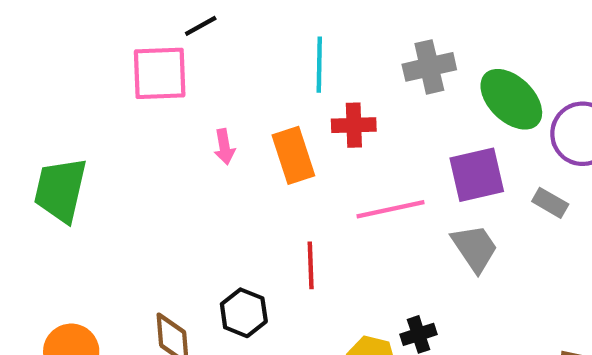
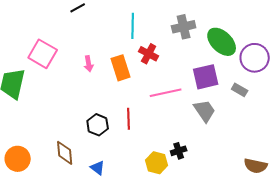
pink square: (160, 73) -> (43, 54), moved, turned 32
red cross: (354, 125) -> (149, 54), turned 30
black hexagon: (244, 313) -> (98, 125), moved

